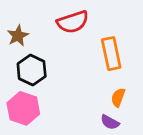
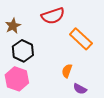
orange rectangle: (111, 54) -> (81, 39), turned -35
orange semicircle: (118, 97) -> (67, 71), moved

